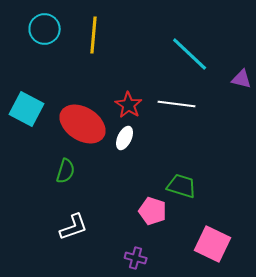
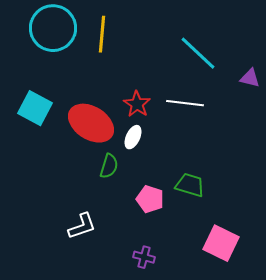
cyan circle: (45, 29) -> (53, 28), size x1.5
green semicircle: (66, 171) -> (109, 166), moved
pink pentagon: (153, 211) -> (150, 199), moved

